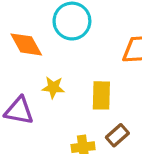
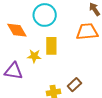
yellow rectangle: (101, 95) -> (51, 46), moved

